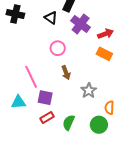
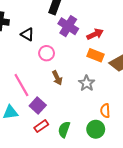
black triangle: (51, 18) -> (27, 34), moved
gray star: (89, 91) -> (87, 83), moved
purple square: (45, 98) -> (38, 106), turned 35

